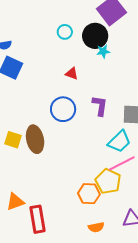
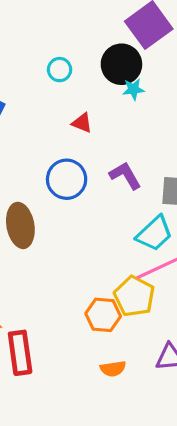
cyan circle: (65, 32) -> (60, 70), moved
purple L-shape: (100, 106) -> (125, 176), turned -40

